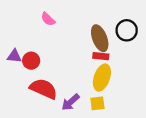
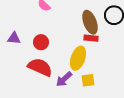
red circle: (31, 61) -> (41, 42), moved
yellow ellipse: (102, 78) -> (78, 58), moved

